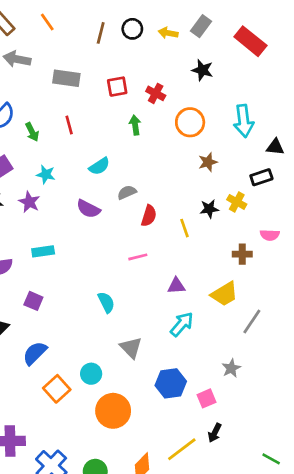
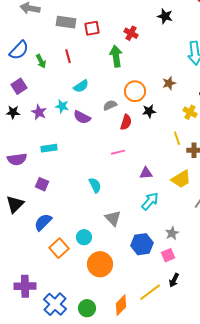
red square: (117, 87) -> (92, 28), moved
orange circle: (190, 122) -> (135, 91), moved
green arrow: (135, 125) -> (116, 56), size x1.5
cyan semicircle: (99, 166) -> (81, 86), moved
cyan star: (46, 174) -> (62, 106), moved
black star: (209, 209) -> (149, 111), moved
yellow line: (185, 228) -> (177, 138), moved
gray star: (231, 368) -> (172, 233), moved

